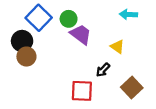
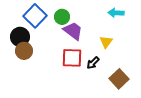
yellow triangle: (117, 47) -> (106, 42), turned 32
red square: (82, 91) -> (72, 58), moved

